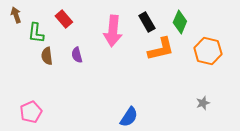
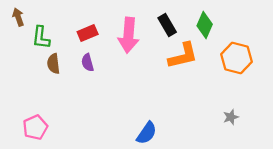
red rectangle: (64, 19) -> (88, 33), moved, turned -72

